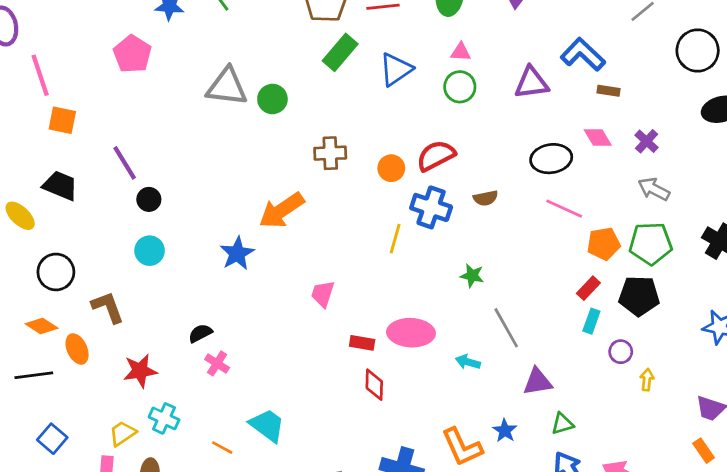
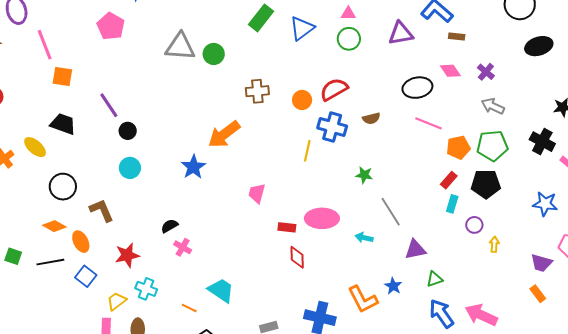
blue square: (52, 439) -> (86, 276), moved

